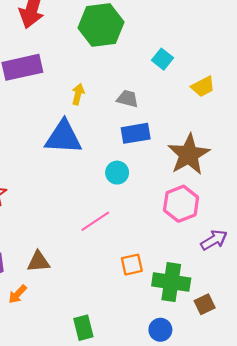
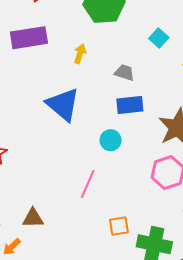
yellow arrow: (78, 94) -> (80, 54), moved
blue triangle: (63, 137) -> (63, 105), turned 33
pink line: (95, 221) -> (88, 184), turned -36

